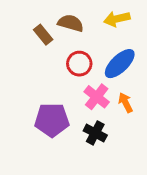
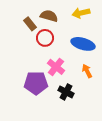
red circle: (79, 64) -> (45, 38), moved
blue ellipse: (120, 64) -> (83, 44), turned 60
pink cross: (97, 97) -> (56, 67), moved

